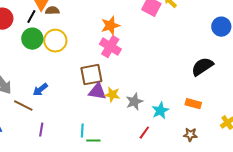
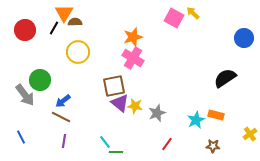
green circle: (32, 39) -> (40, 80), moved
purple triangle: (97, 92) -> (120, 103), turned 30
brown line: (23, 106) -> (61, 117), moved
cyan star: (160, 111) -> (196, 120), moved
cyan line: (82, 131) -> (105, 142), turned -40

